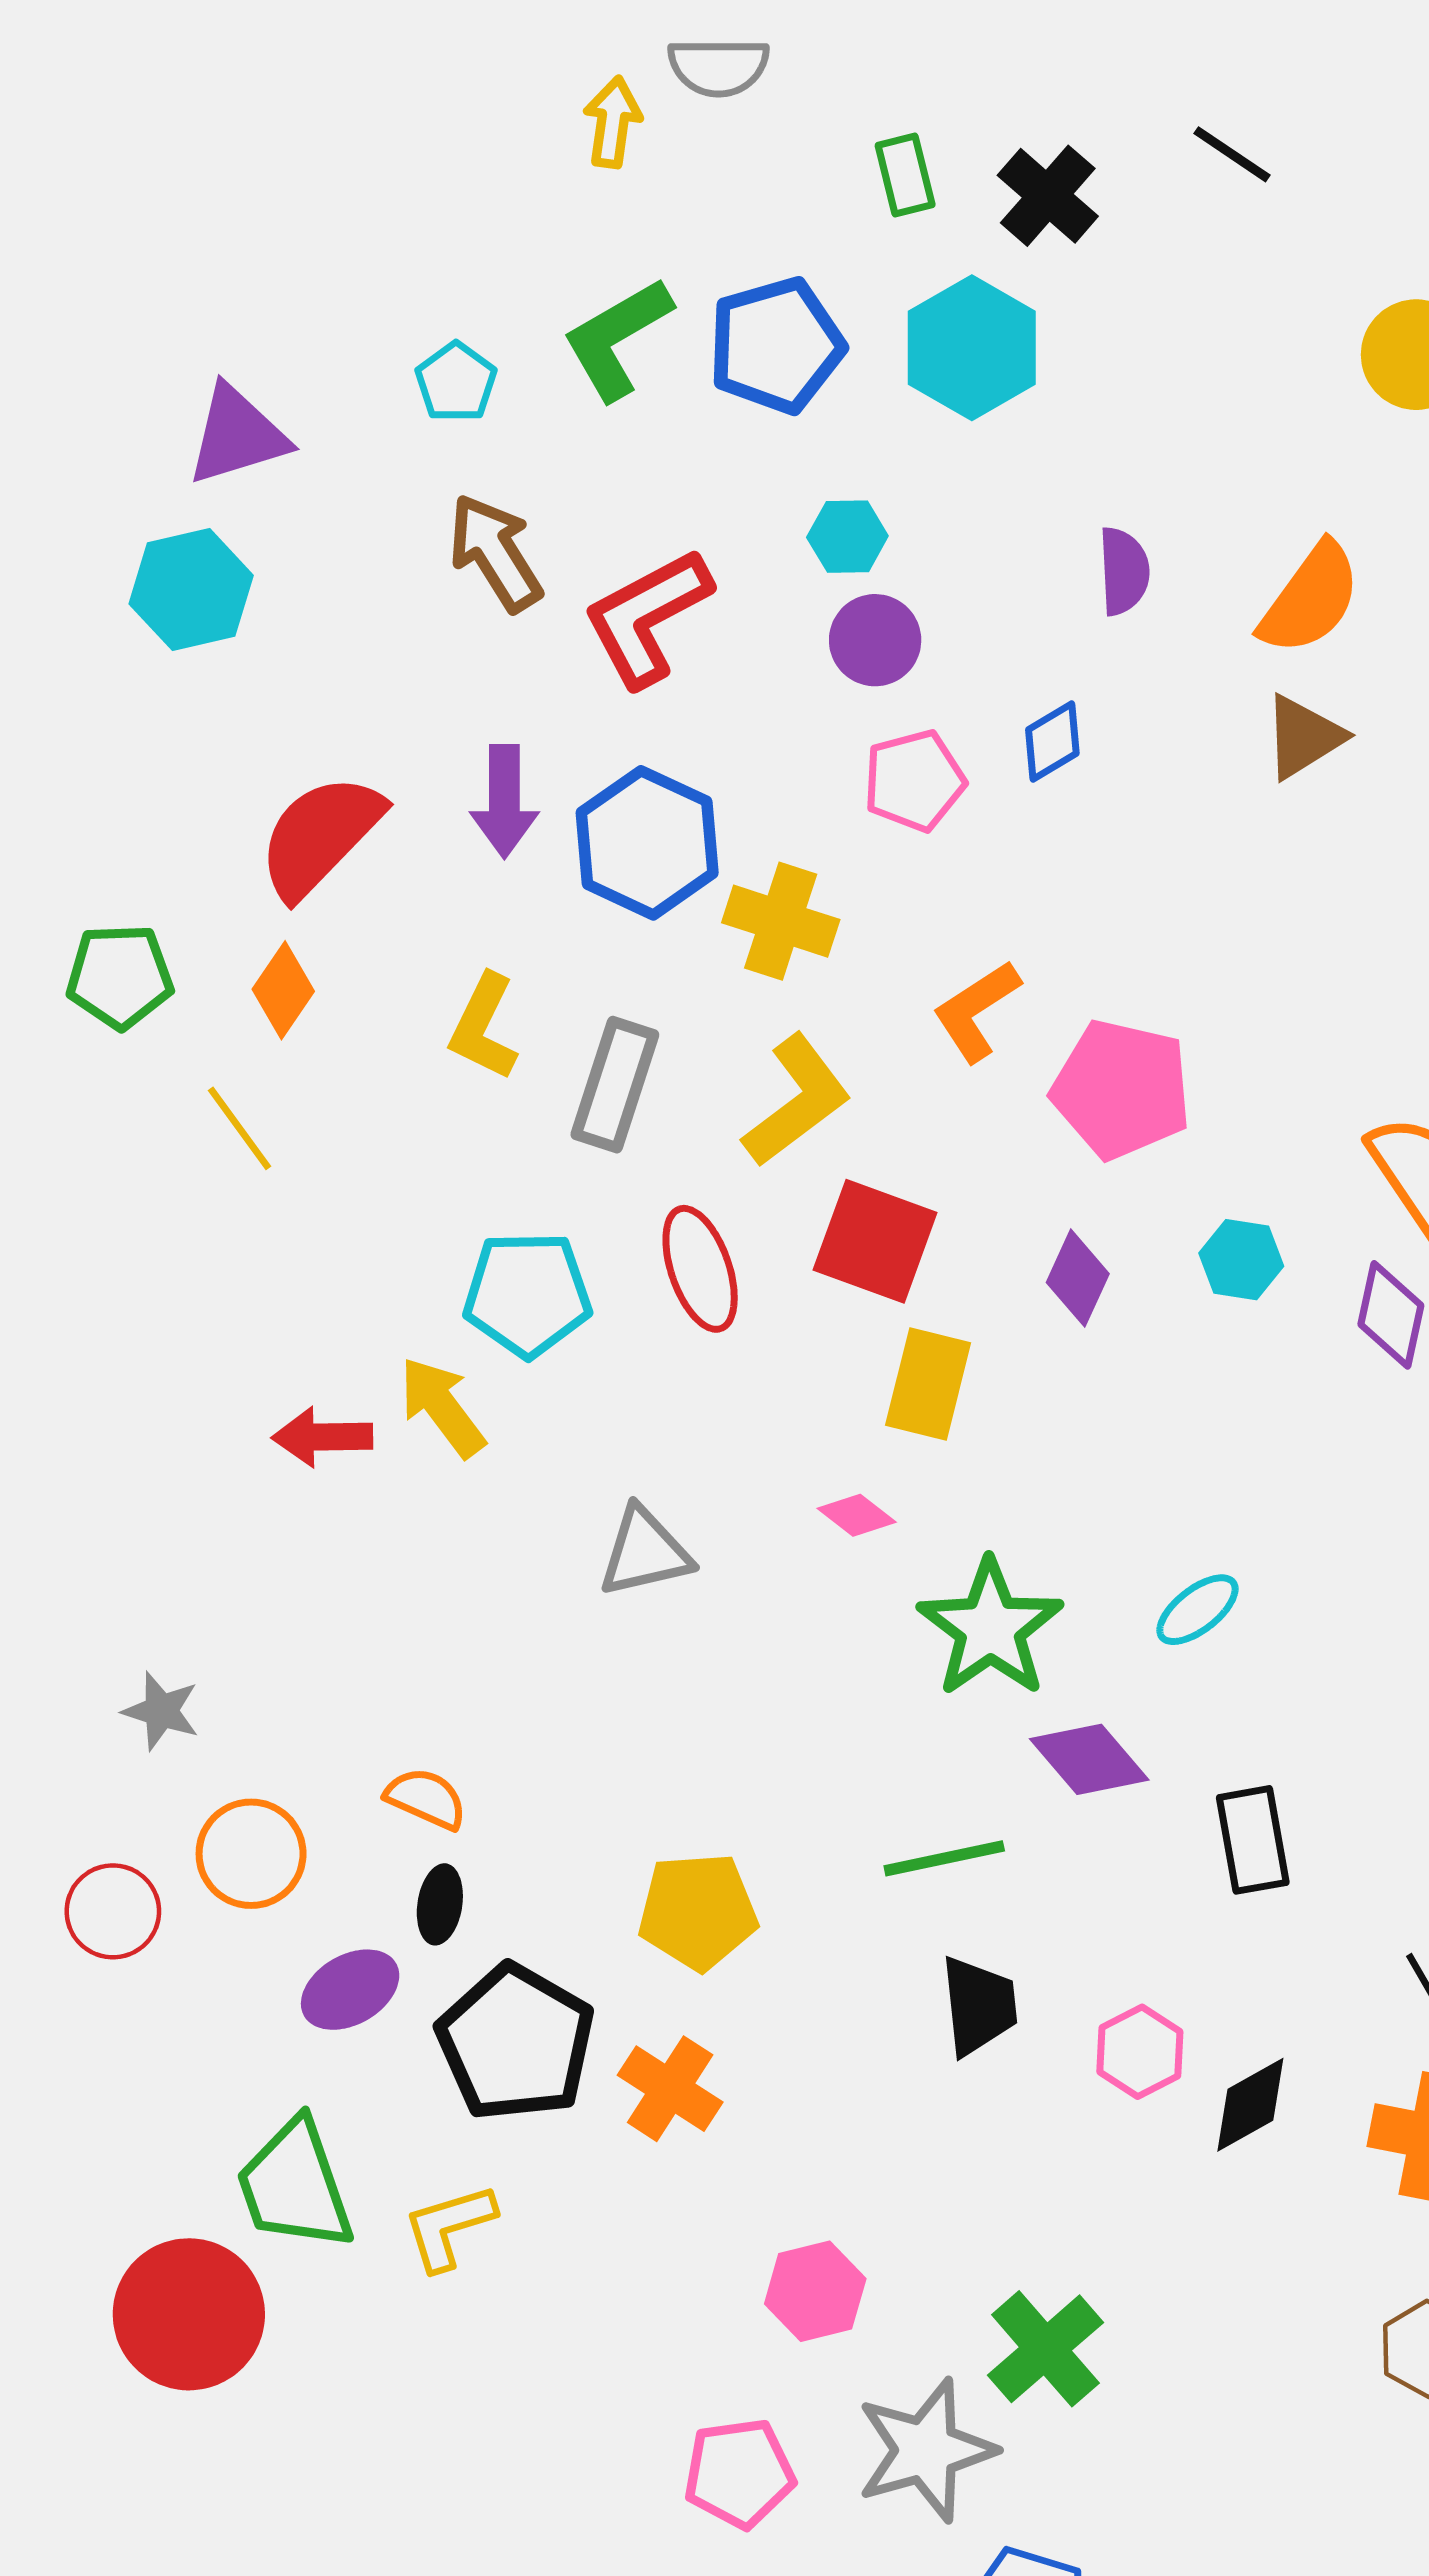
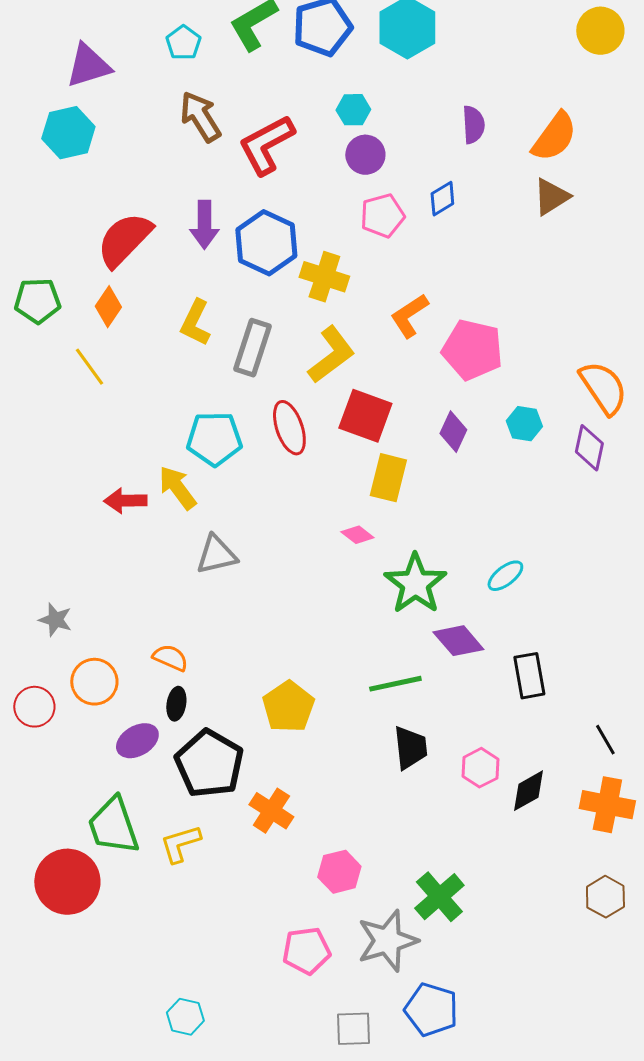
gray triangle: (645, 1552) -> (216, 555), moved
yellow pentagon: (698, 1911) -> (288, 707), turned -30
orange cross: (670, 2089) -> (271, 811), moved

